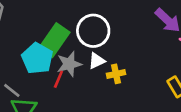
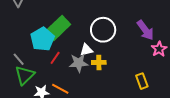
white circle: (93, 31) -> (103, 30), moved
gray star: (69, 64) -> (79, 63), moved

